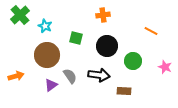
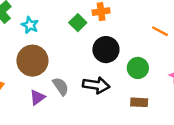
green square: (76, 38) -> (78, 23), moved, turned 32
brown rectangle: (124, 91) -> (139, 102), moved

